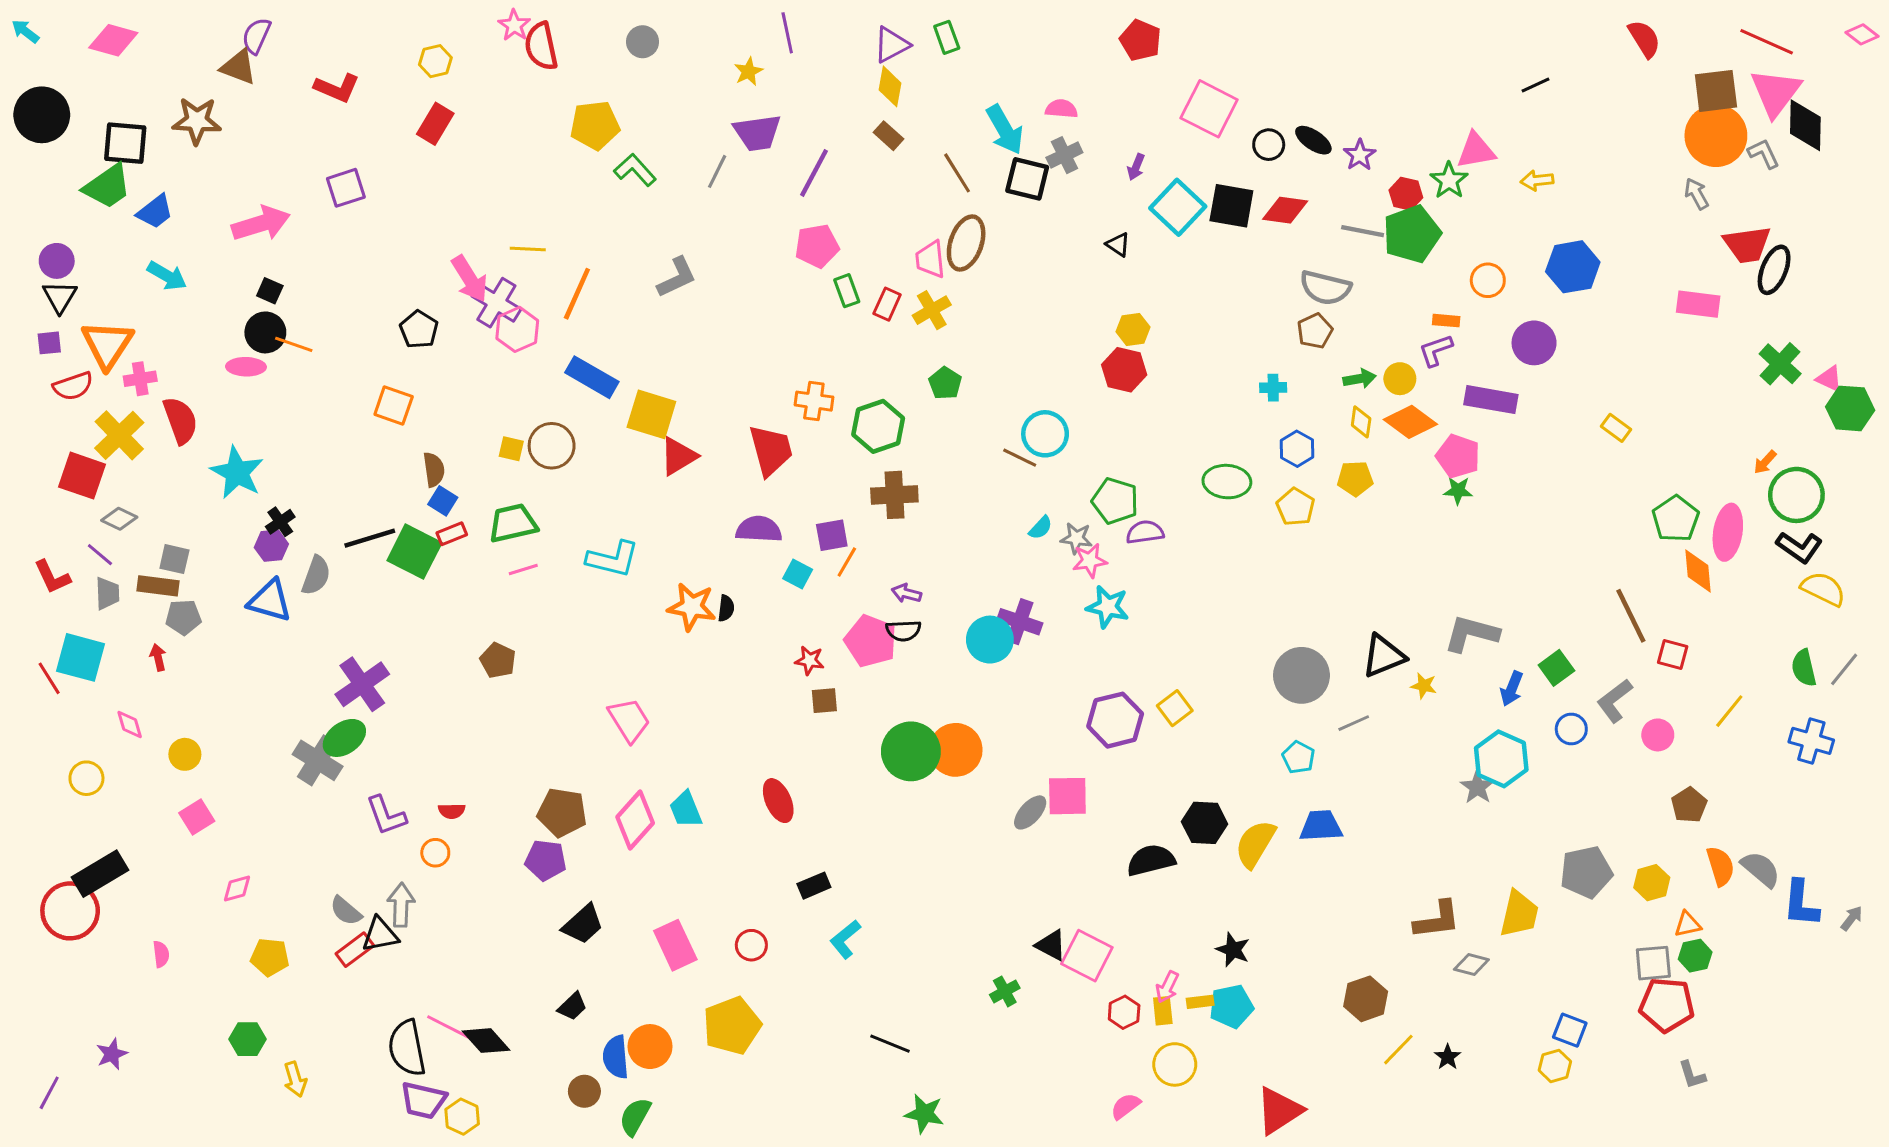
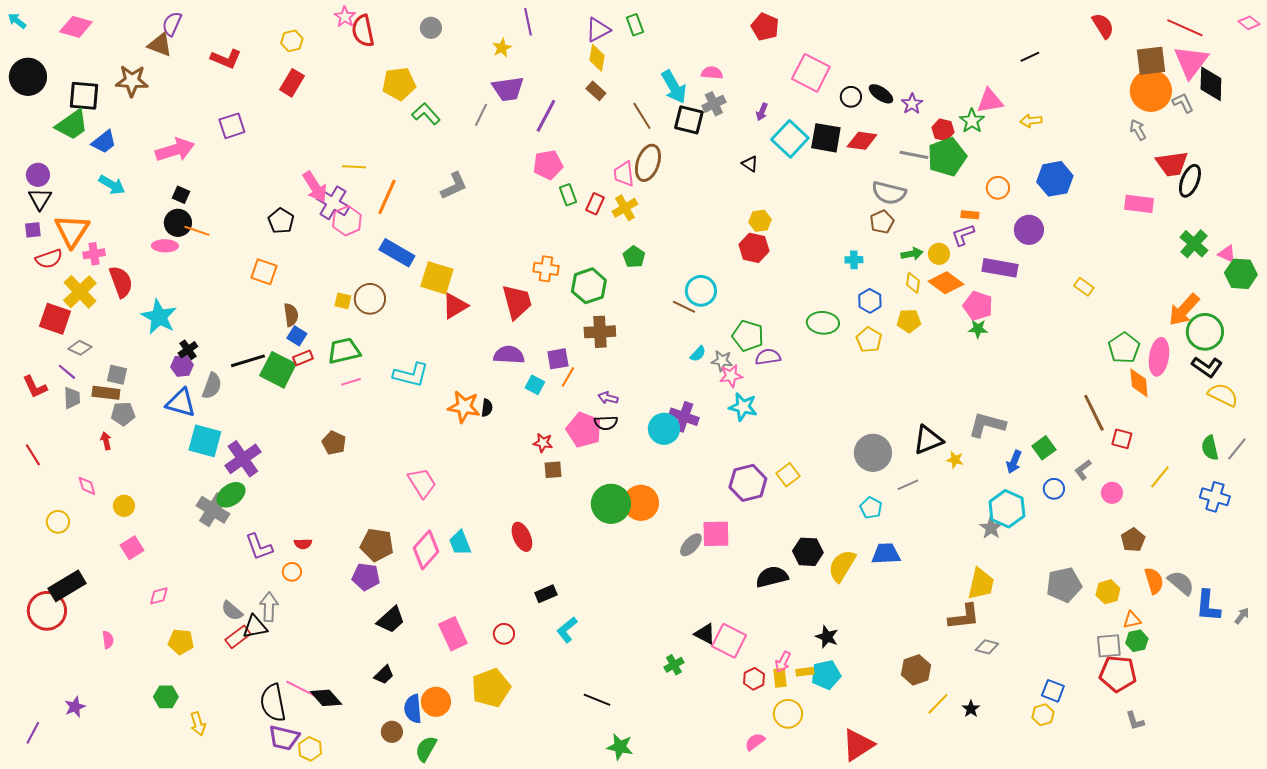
orange arrow: (1765, 462) -> (1184, 310), size x2.0
cyan square: (81, 657) -> (205, 441), moved
gray L-shape: (1615, 701) -> (1083, 470), size x0.7
yellow trapezoid: (1519, 914) -> (981, 584), moved

